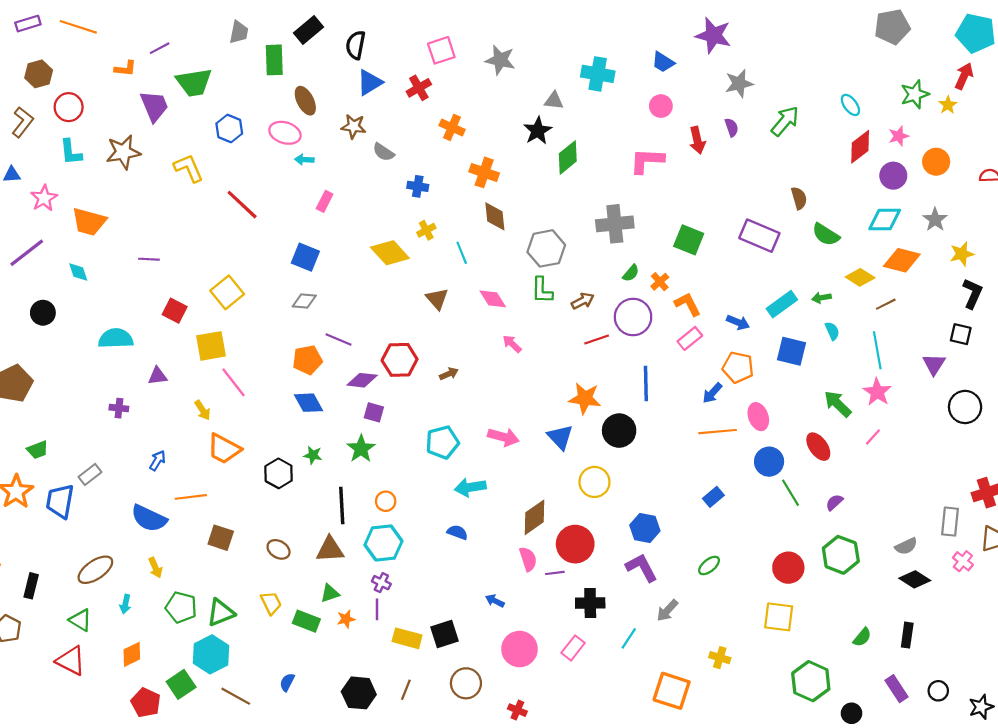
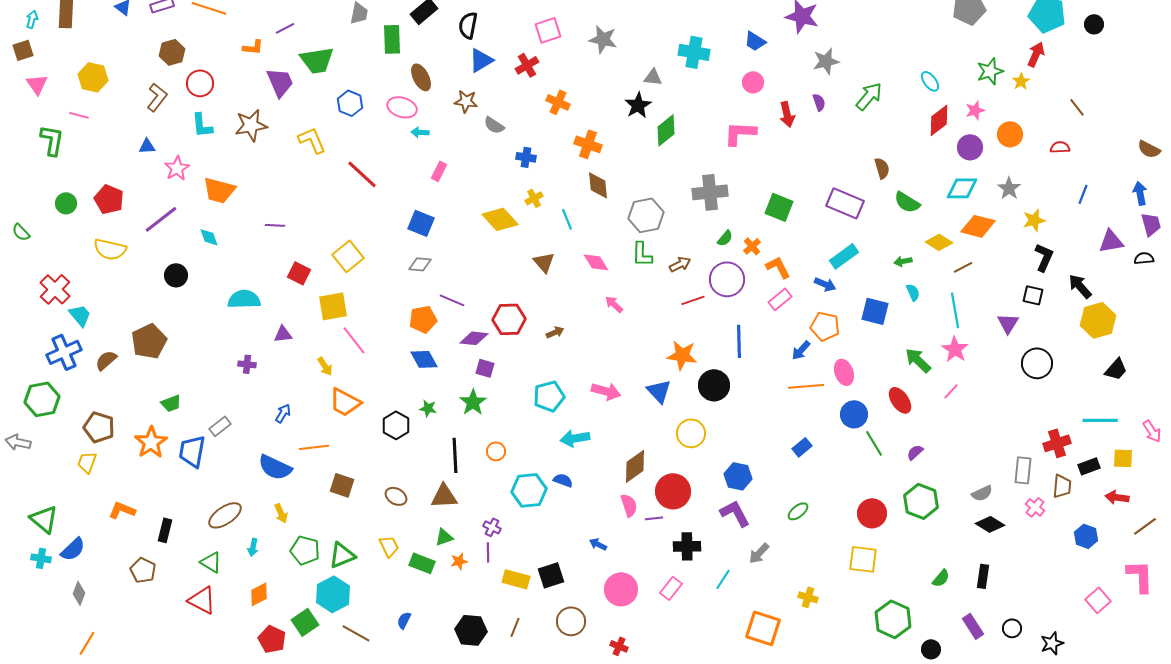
cyan rectangle: (782, 304) -> (844, 256), moved
cyan hexagon: (383, 543) -> (529, 490), moved

